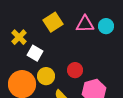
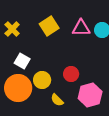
yellow cross: (19, 37) -> (12, 29), moved
white square: (35, 53) -> (22, 61), moved

